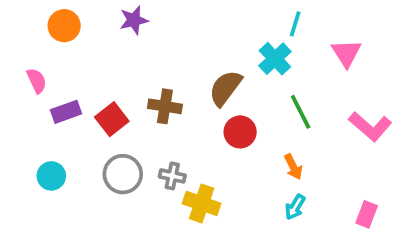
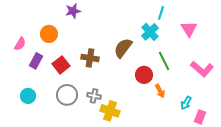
orange circle: (64, 26) -> (49, 34), moved
pink semicircle: (37, 81) -> (20, 44), turned 56
purple rectangle: (66, 112) -> (36, 61), turned -42
red circle: (240, 132) -> (144, 75), moved
cyan arrow: (295, 207) -> (186, 103), moved

